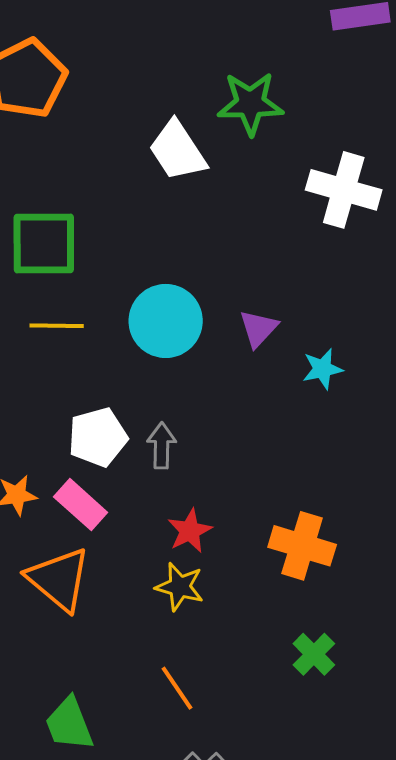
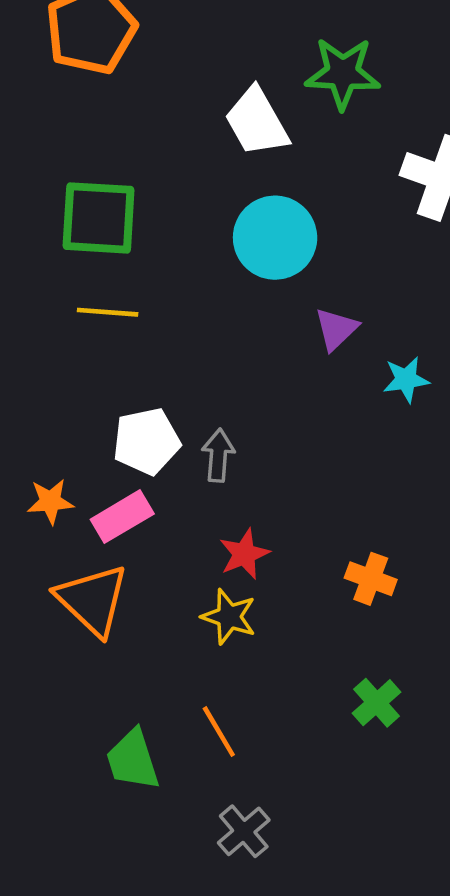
cyan circle: (166, 321) -> (275, 238), moved
pink rectangle: (81, 505) -> (122, 517), turned -76
orange cross: (302, 546) -> (371, 579), size x0.7
green trapezoid: (69, 724) -> (133, 760), moved

